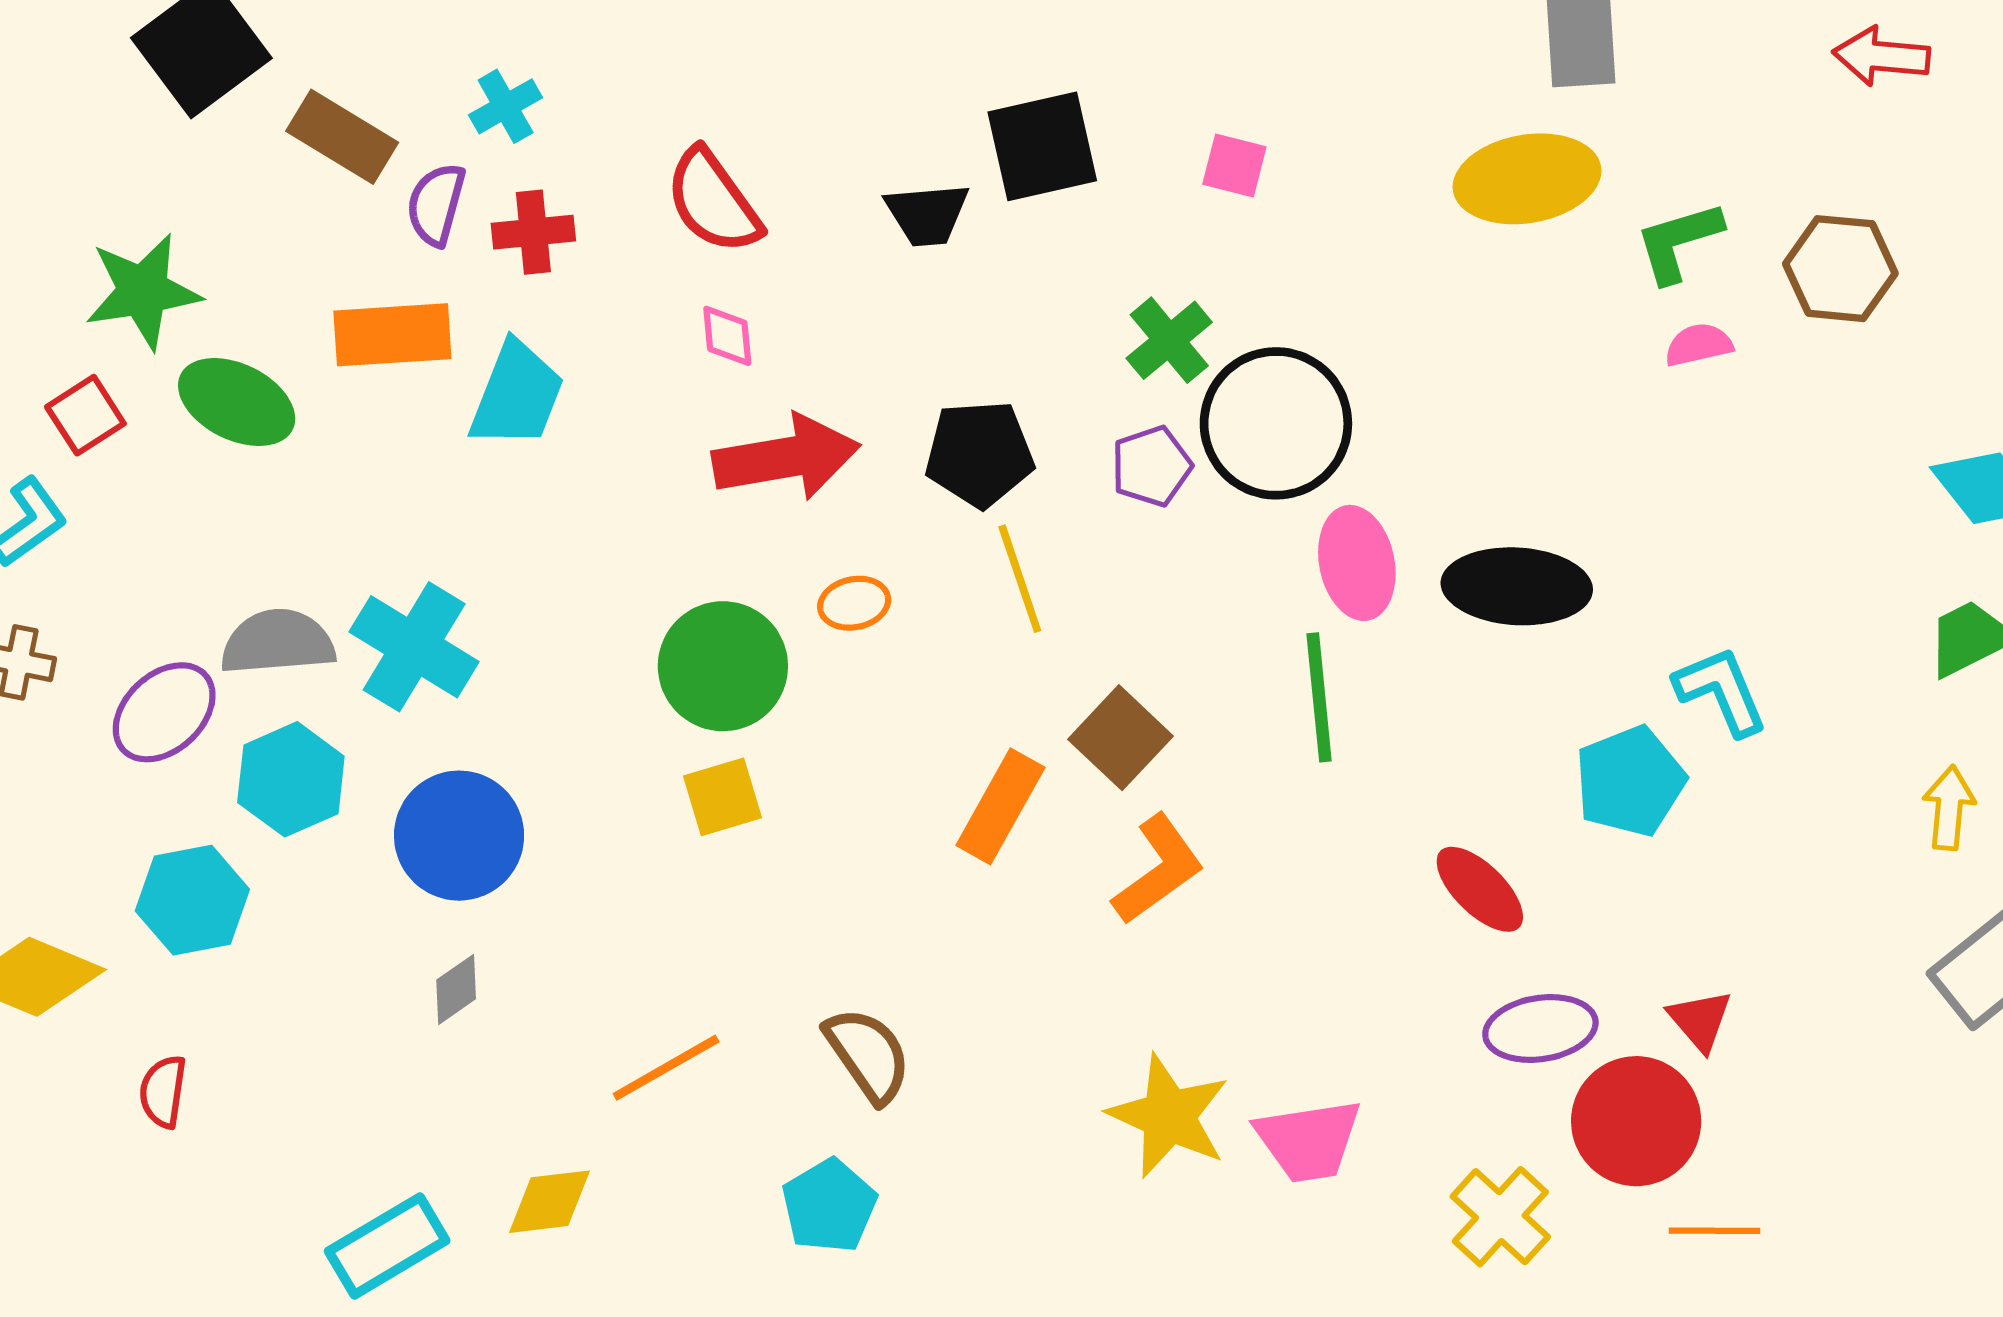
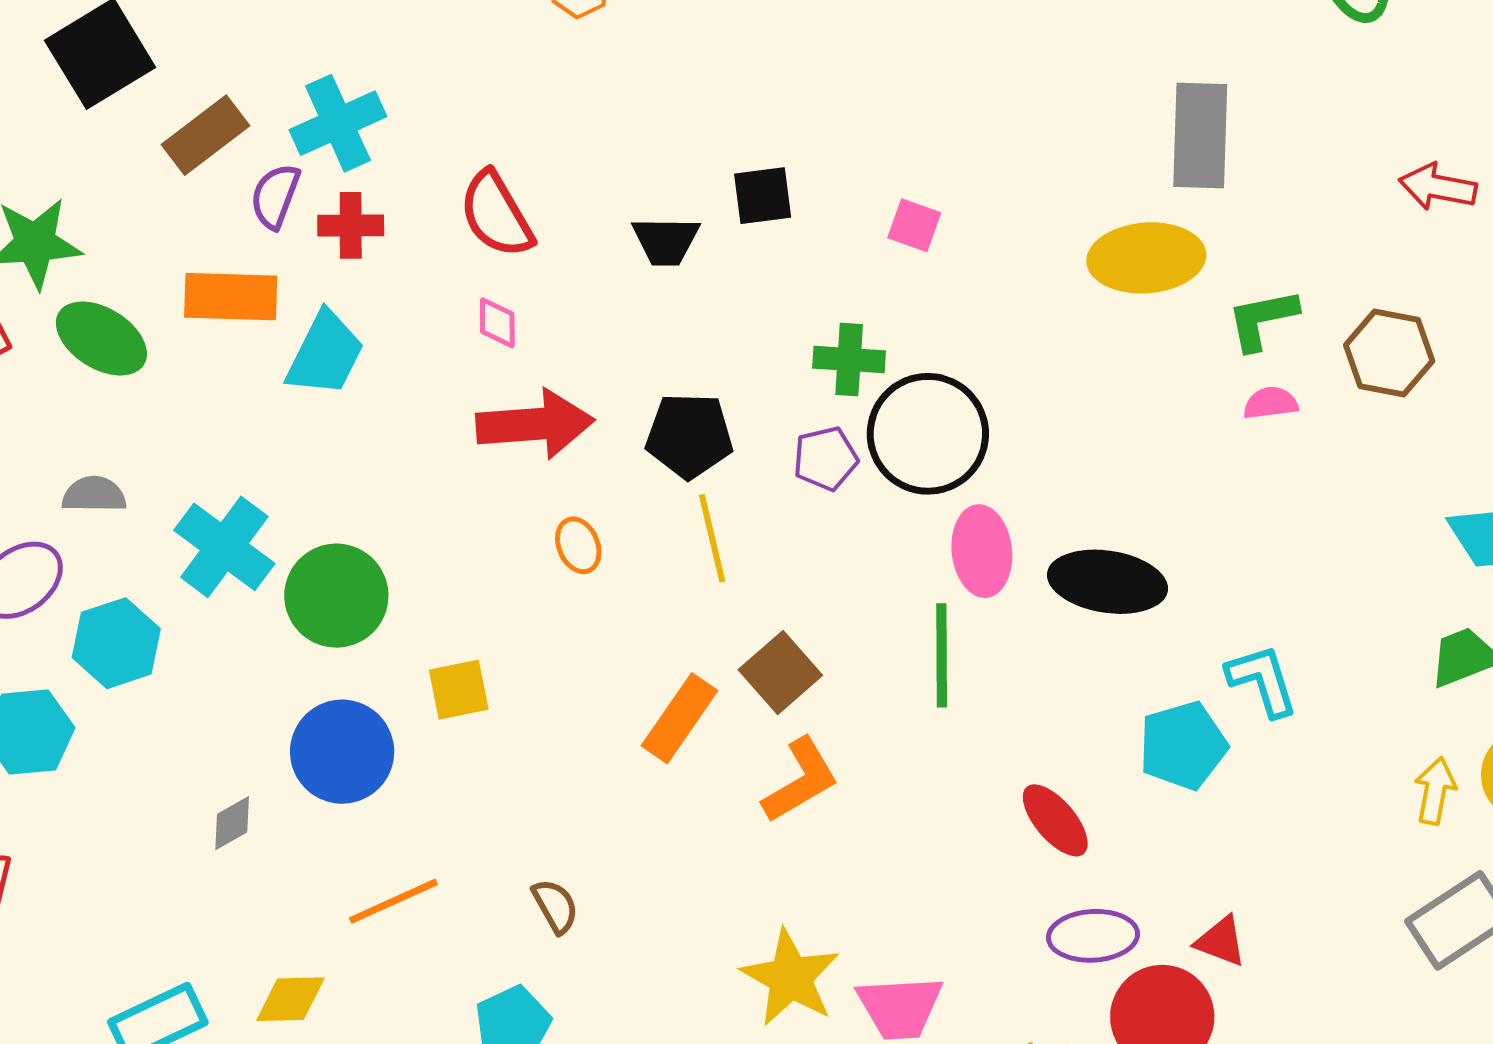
cyan cross: (506, 106) -> (338, 123), size x1.6
brown rectangle: (342, 137) -> (205, 135), turned -74
black square: (1042, 146) -> (763, 196), size x0.7
green cross: (1169, 340) -> (849, 359), turned 38
orange ellipse: (854, 603) -> (578, 545), turned 74
gray semicircle: (278, 642) -> (94, 494), moved, size x0.7
green circle: (723, 666) -> (336, 596), moved
blue circle: (459, 836) -> (342, 752), moved
red triangle: (1700, 1020) -> (1221, 941), turned -34
brown semicircle: (868, 1055) -> (555, 906), size x0.7

